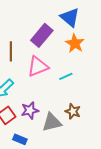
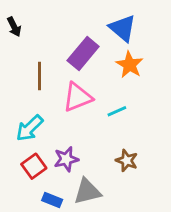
gray triangle: (52, 122) -> (87, 191), moved

